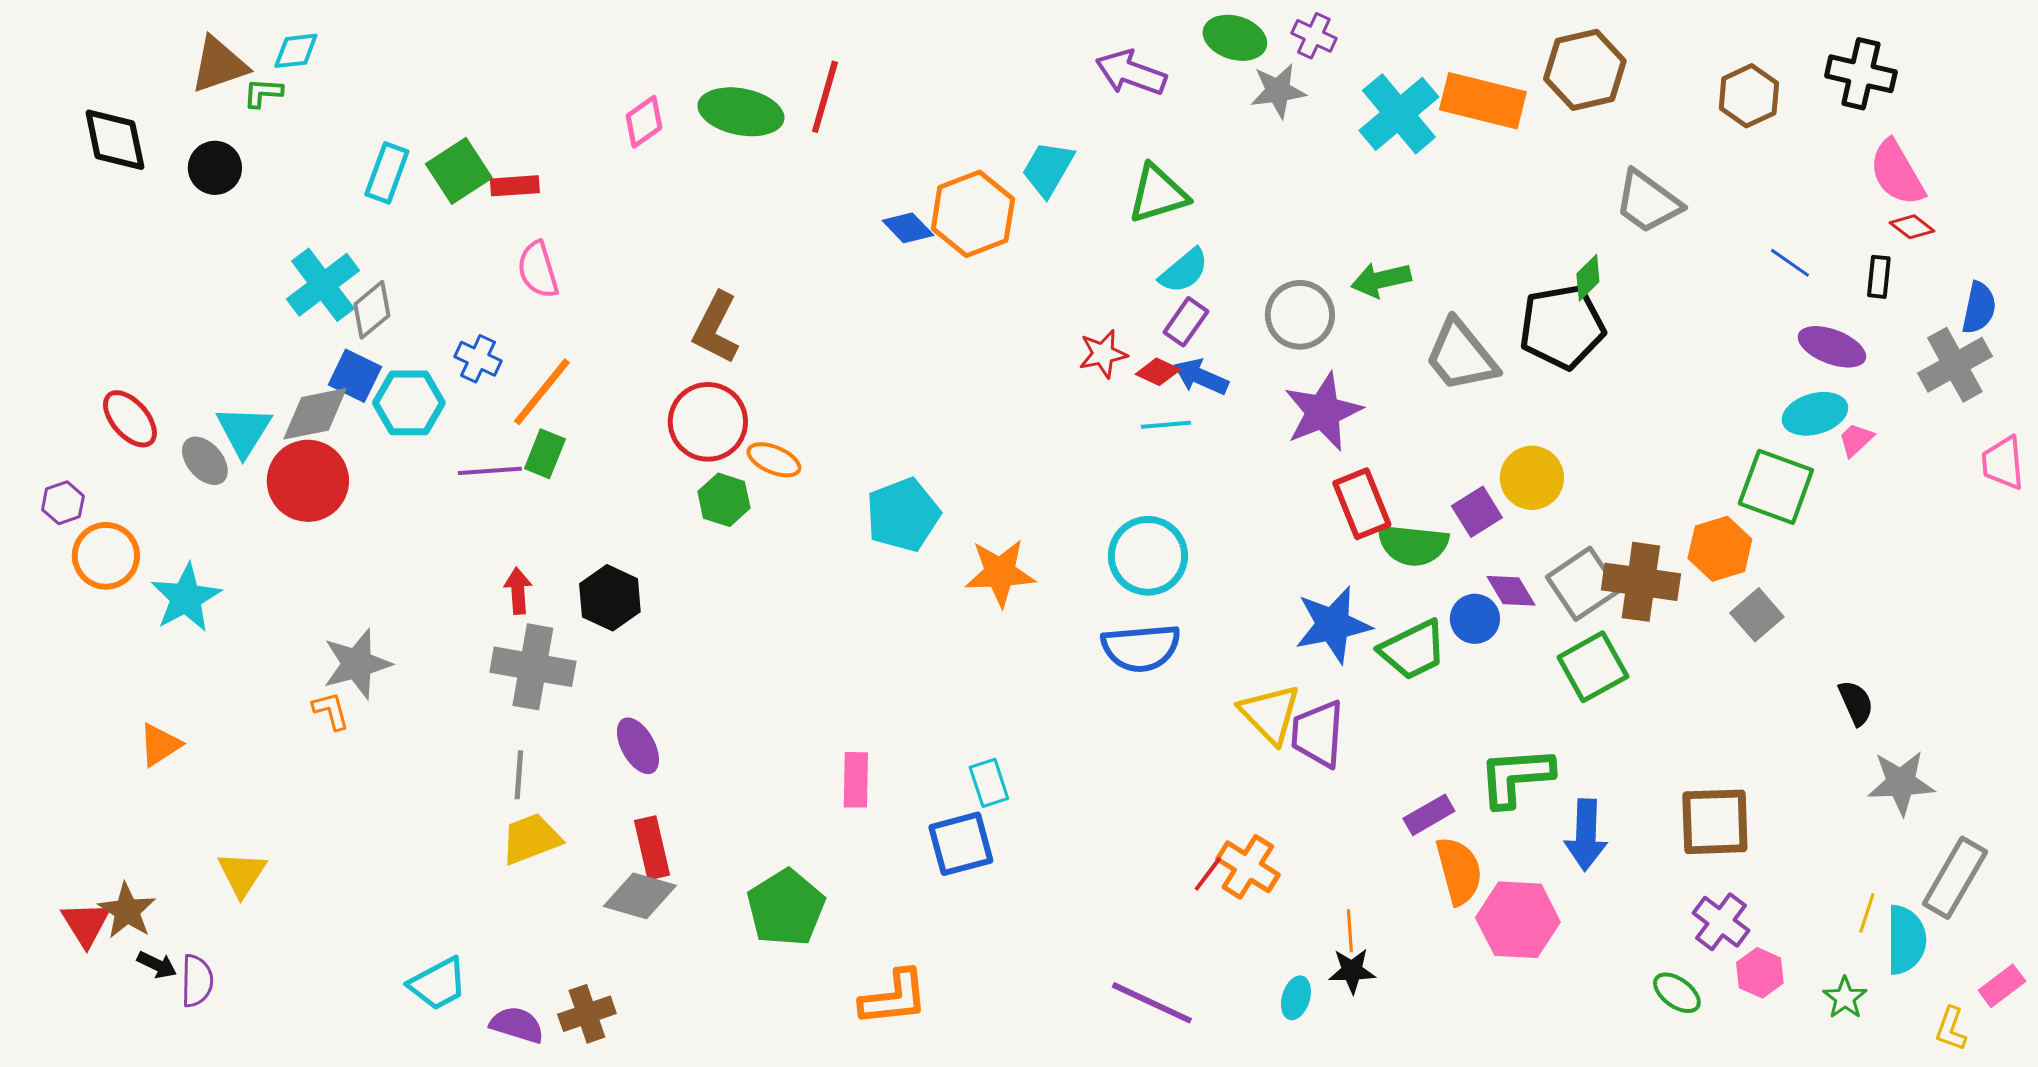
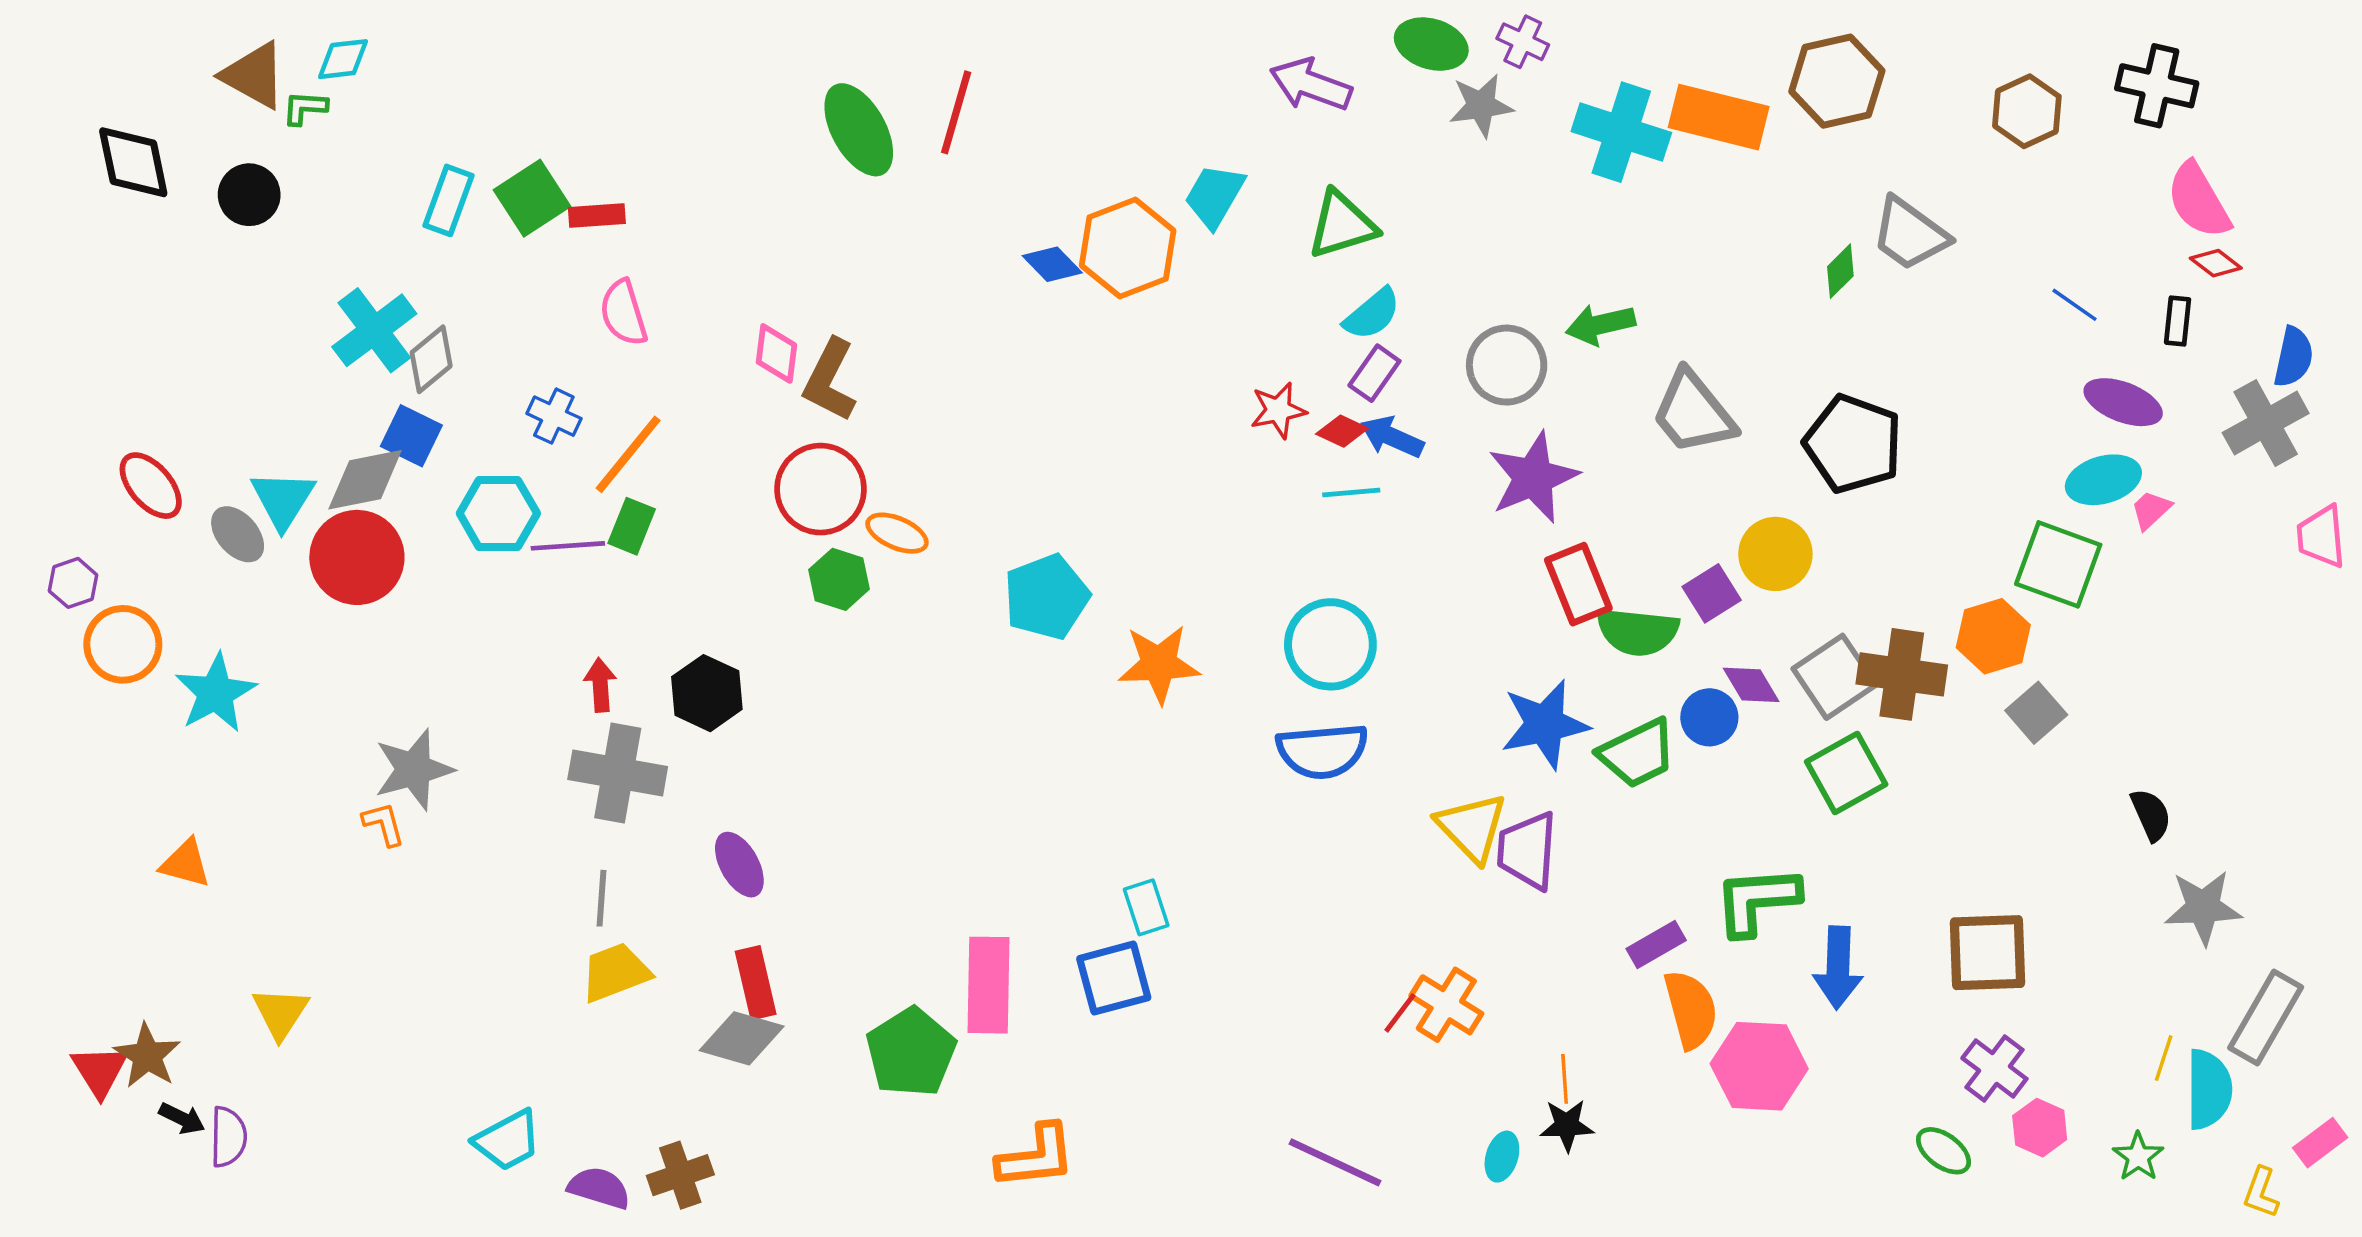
brown triangle: (219, 65) -> (254, 75), turned 48
green ellipse: (741, 112) -> (859, 130), turned 50
cyan cross: (1399, 114) -> (1621, 132), turned -32
pink diamond: (644, 122) -> (776, 353), moved, turned -48
green diamond: (1588, 278) -> (1840, 271), moved
black pentagon: (1562, 327) -> (1853, 444), moved, turned 30
cyan hexagon: (409, 403) -> (498, 513), moved
orange triangle: (160, 745) -> (185, 863), turned 48
pink rectangle: (856, 780) -> (989, 985), moved, size x1.5

